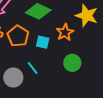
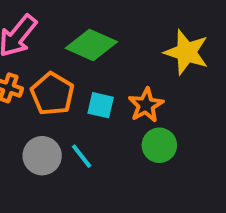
orange star: (65, 32) -> (146, 105), moved
gray circle: (13, 77) -> (42, 156), moved

